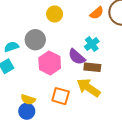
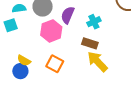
purple semicircle: (77, 57) -> (68, 15), moved, turned 60
yellow arrow: (89, 88) -> (97, 62), moved

